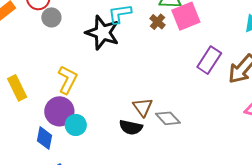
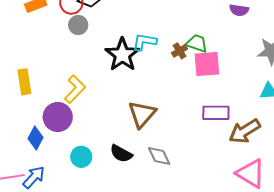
brown cross: (157, 22) -> (180, 51), moved
purple rectangle: (209, 60) -> (216, 113), turned 40
brown triangle: (143, 107) -> (142, 114), moved, size x1.4
cyan circle: (76, 125) -> (81, 157), moved

